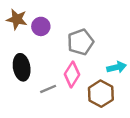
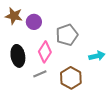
pink diamond: (72, 74) -> (45, 52), moved
brown hexagon: (101, 94) -> (71, 78), moved

